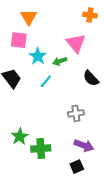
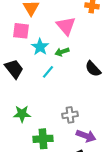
pink triangle: (76, 43) -> (66, 26), moved
gray cross: (76, 113) -> (70, 115), moved
green star: (20, 136) -> (22, 114), moved, turned 30

